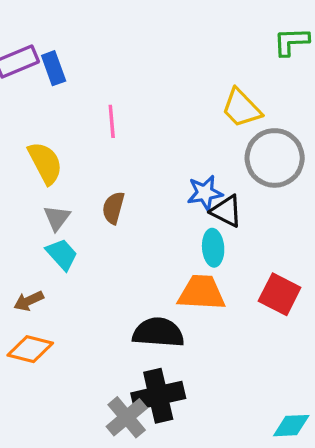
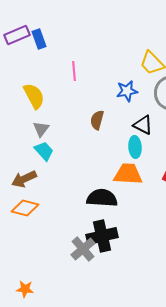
blue star: (205, 193) -> (127, 91), moved
brown semicircle: (113, 208) -> (97, 120), moved
brown arrow: (29, 301) -> (24, 179), size x1.4

